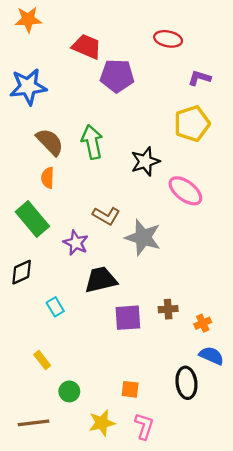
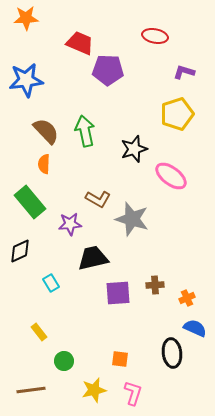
purple star: (76, 243) -> (70, 224), turned -30

